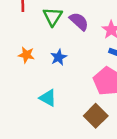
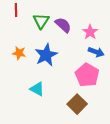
blue star: (59, 57) -> (46, 55), size x1.6

